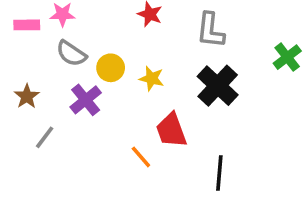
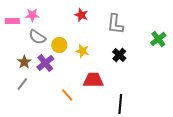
black cross: (218, 86) -> (119, 55), size x0.6
brown star: (27, 96) -> (24, 62), moved
red trapezoid: (171, 130) -> (93, 80), turned 110
orange line: (141, 157) -> (67, 95), moved

